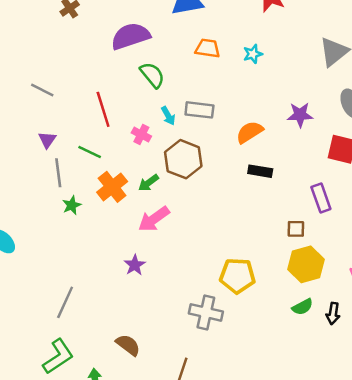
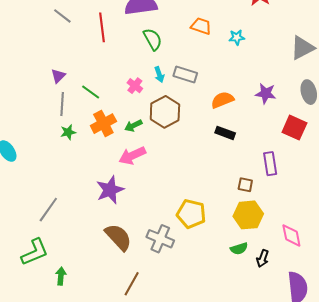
gray line: (42, 90) -> (62, 16), moved
red line: (103, 109) -> (102, 27), moved
purple star: (135, 265) -> (110, 190), size x1.6
brown semicircle: (128, 345) -> (118, 237), moved, size x1.4

